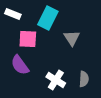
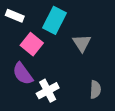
pink square: (28, 39) -> (32, 44), turned 36
white cross: (56, 80) -> (48, 91), moved, turned 30

